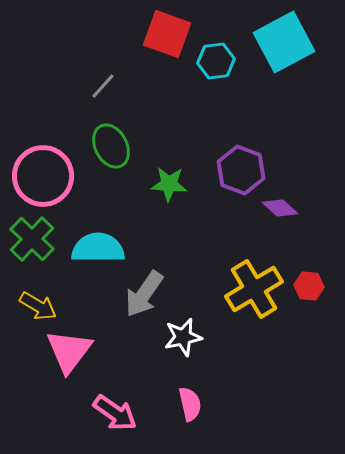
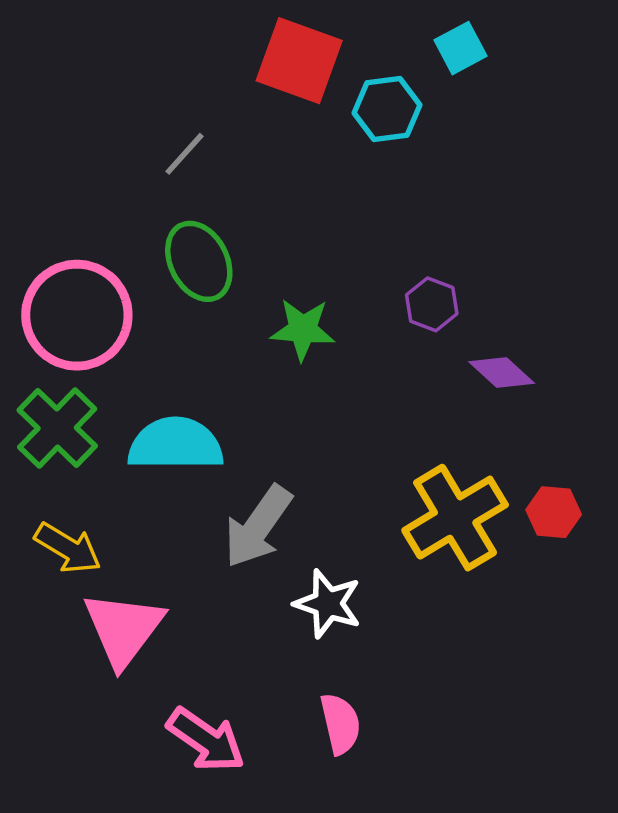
cyan square: (284, 42) -> (460, 48), moved, size x0.5
purple hexagon: (241, 170) -> (432, 304), size x0.6
white star: (183, 337) -> (328, 604), turned 30

